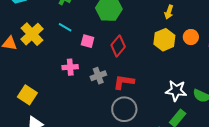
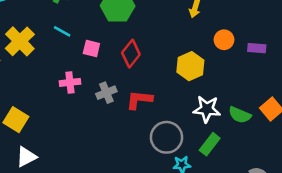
yellow hexagon: (164, 40) -> (190, 66), moved
gray circle: (124, 109) -> (166, 137), moved

